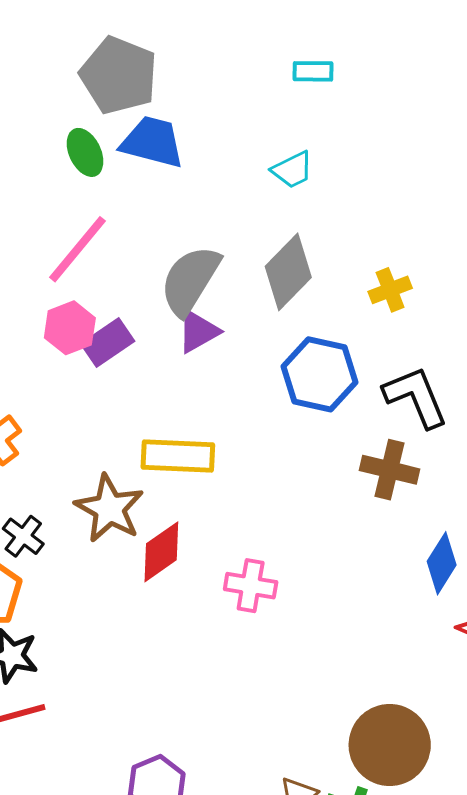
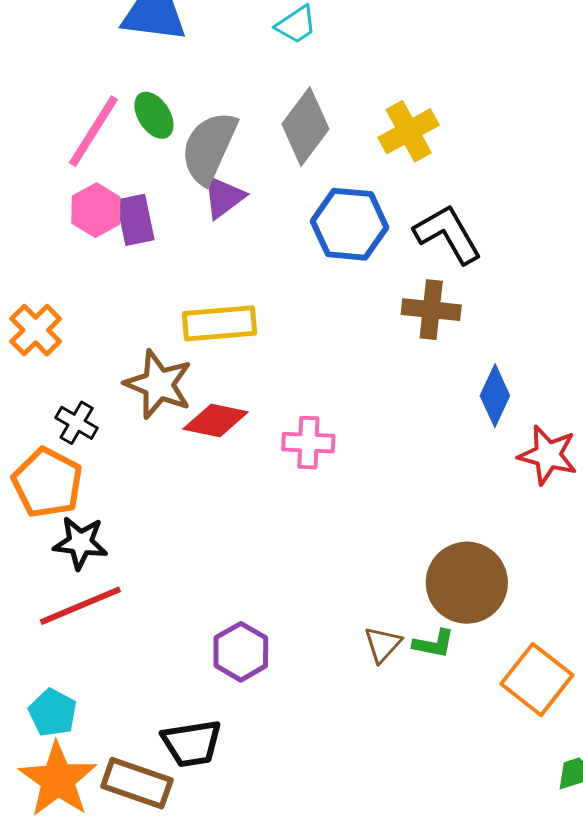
green ellipse: (85, 152) -> (154, 115), moved
yellow cross: (390, 290) -> (409, 131), size x1.4
purple rectangle: (108, 343) -> (135, 220), turned -60
red diamond: (161, 552) -> (216, 420), turned 54

